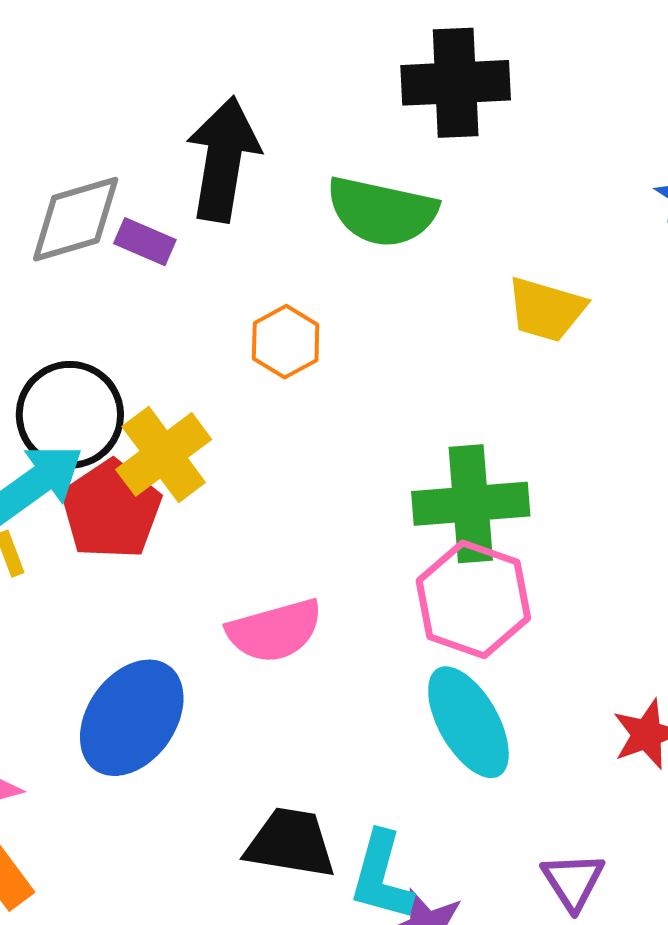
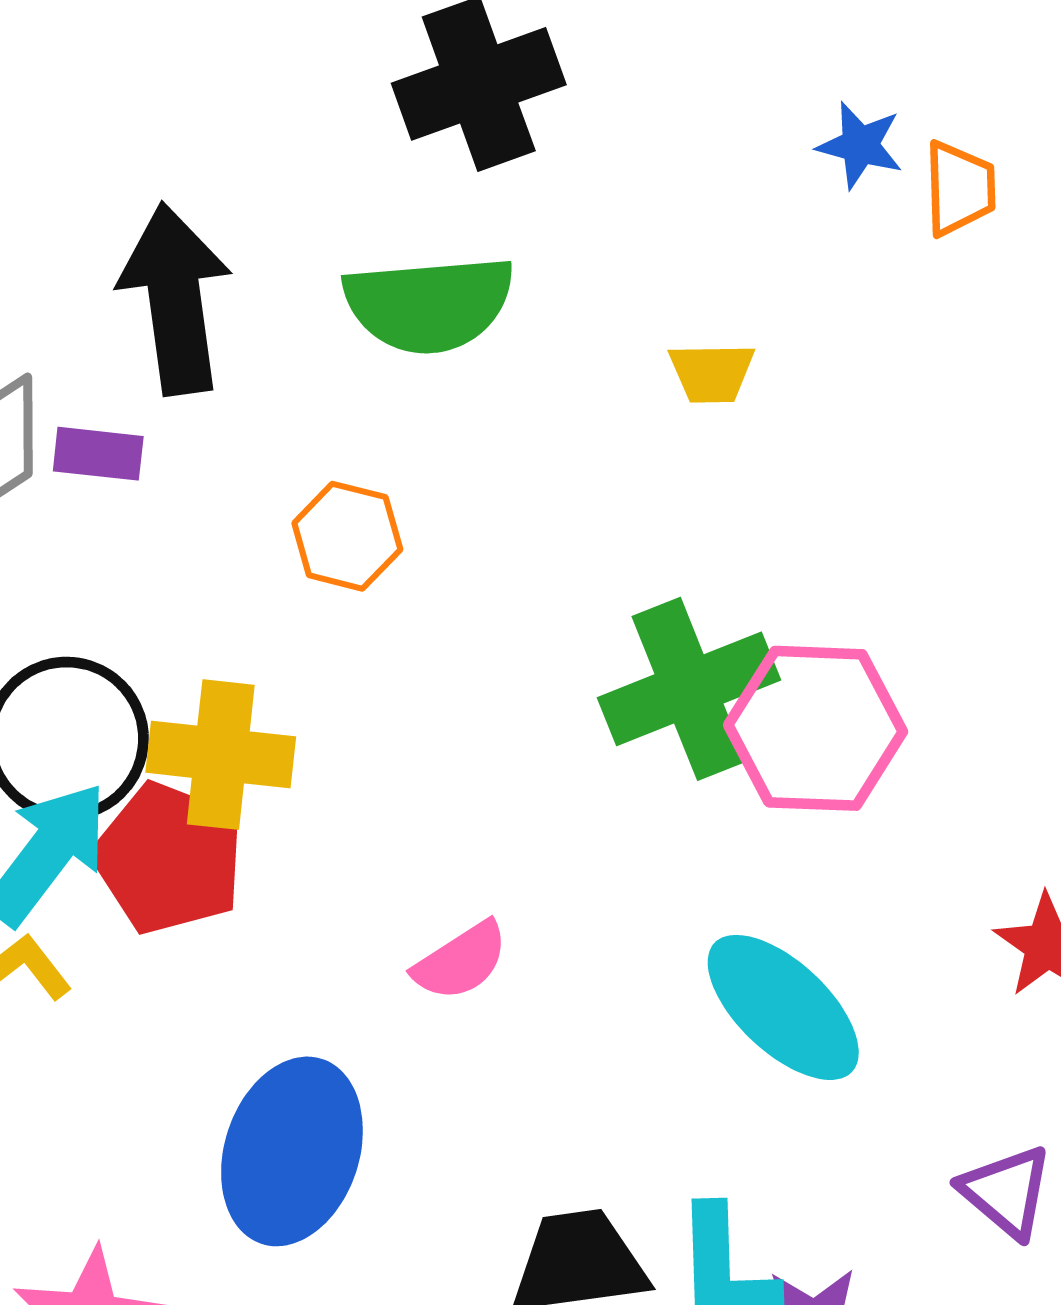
yellow trapezoid: (546, 309) -> (712, 373), size x0.7
yellow cross: (164, 454) -> (221, 755), turned -30
pink hexagon: (473, 599) -> (816, 728), moved
pink semicircle: (275, 631) -> (461, 961), size x0.7

